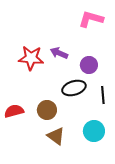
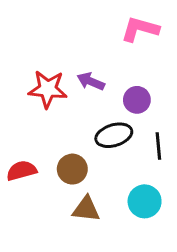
brown triangle: (56, 136) -> (86, 209), turned -30

